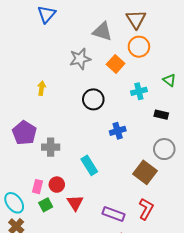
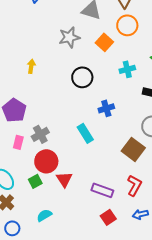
gray cross: (51, 147) -> (40, 134), moved, turned -30
cyan rectangle: (89, 165) -> (85, 133), moved
red circle: (57, 185) -> (46, 161), size x1.5
pink rectangle: (38, 187) -> (18, 142), moved

